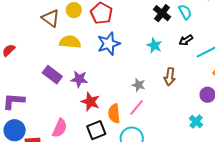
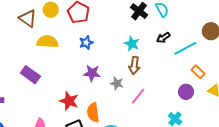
blue star: (109, 44) -> (86, 43), size x0.6
brown arrow: (170, 77) -> (134, 65), moved
purple star: (79, 79) -> (92, 73), moved
pink line: (137, 107) -> (138, 96), moved

